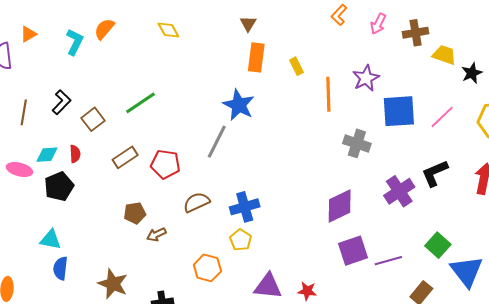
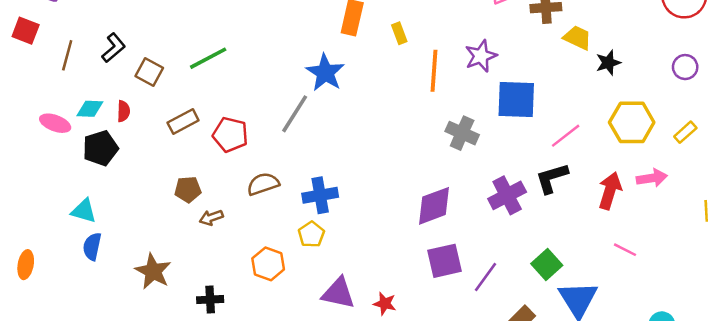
pink line: (442, 117) -> (566, 136), moved
brown square: (93, 119) -> (149, 72), turned -30
purple line: (388, 261) -> (486, 277), turned -44

